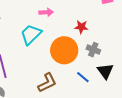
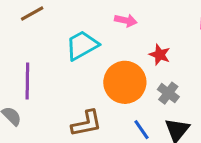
pink arrow: (46, 12) -> (126, 20), moved

